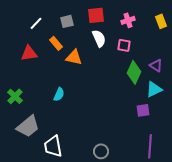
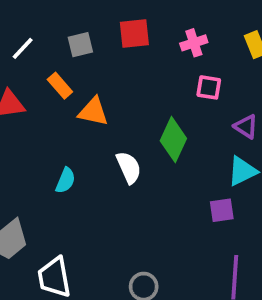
white semicircle: (99, 38) -> (129, 167), moved
pink square: (124, 45) -> (209, 87), moved
green diamond: (134, 72) -> (173, 140), moved

